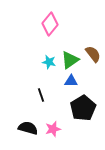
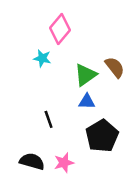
cyan star: (49, 62) -> (42, 58), moved

